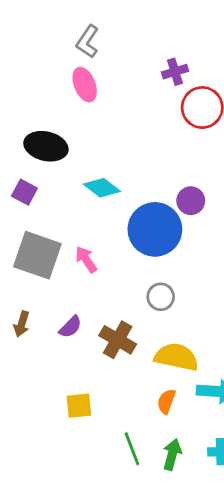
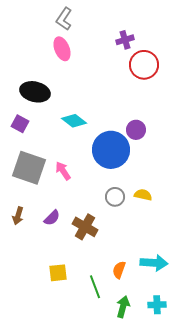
yellow semicircle: (176, 357) -> (143, 195), moved, size x0.6
green line: (132, 449) -> (95, 287), moved

